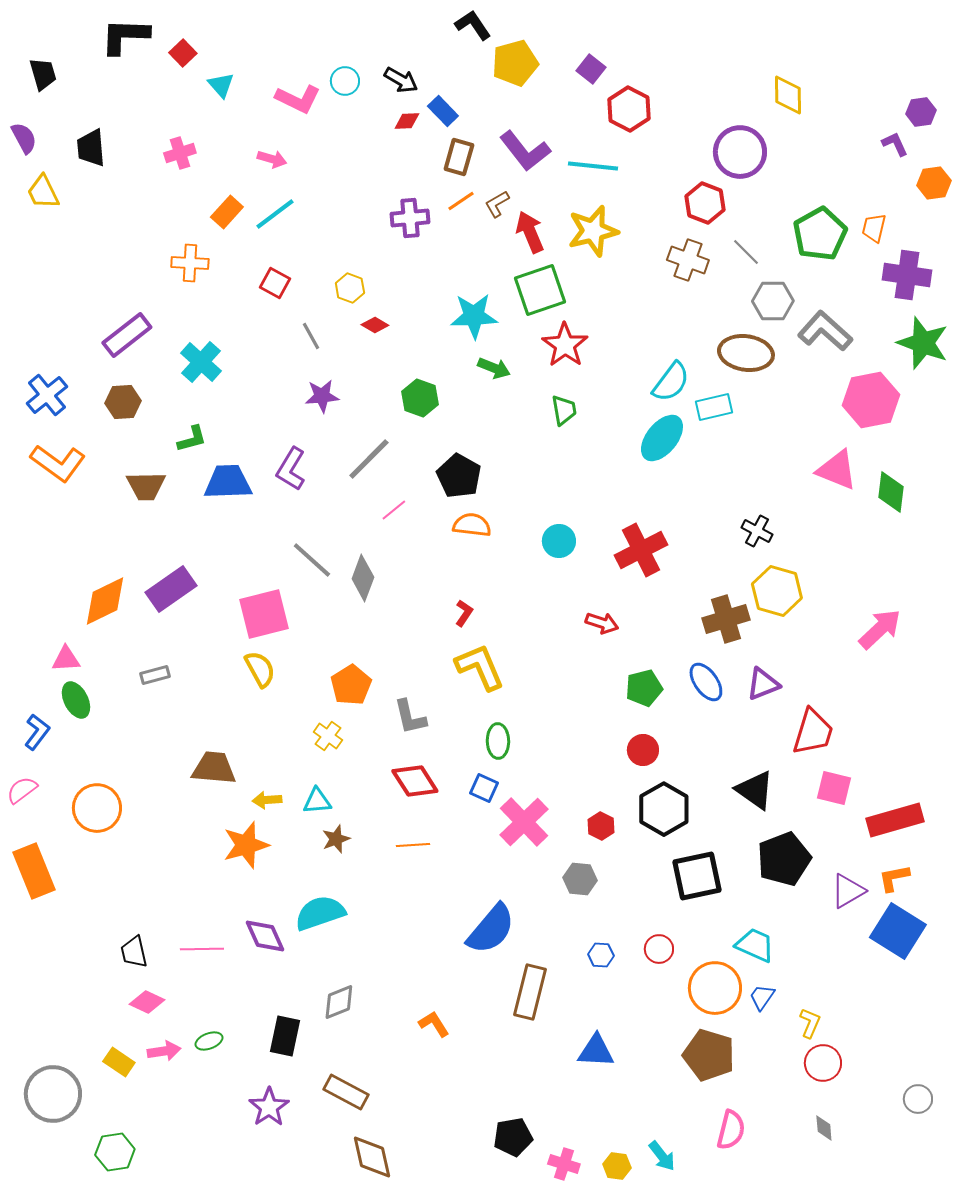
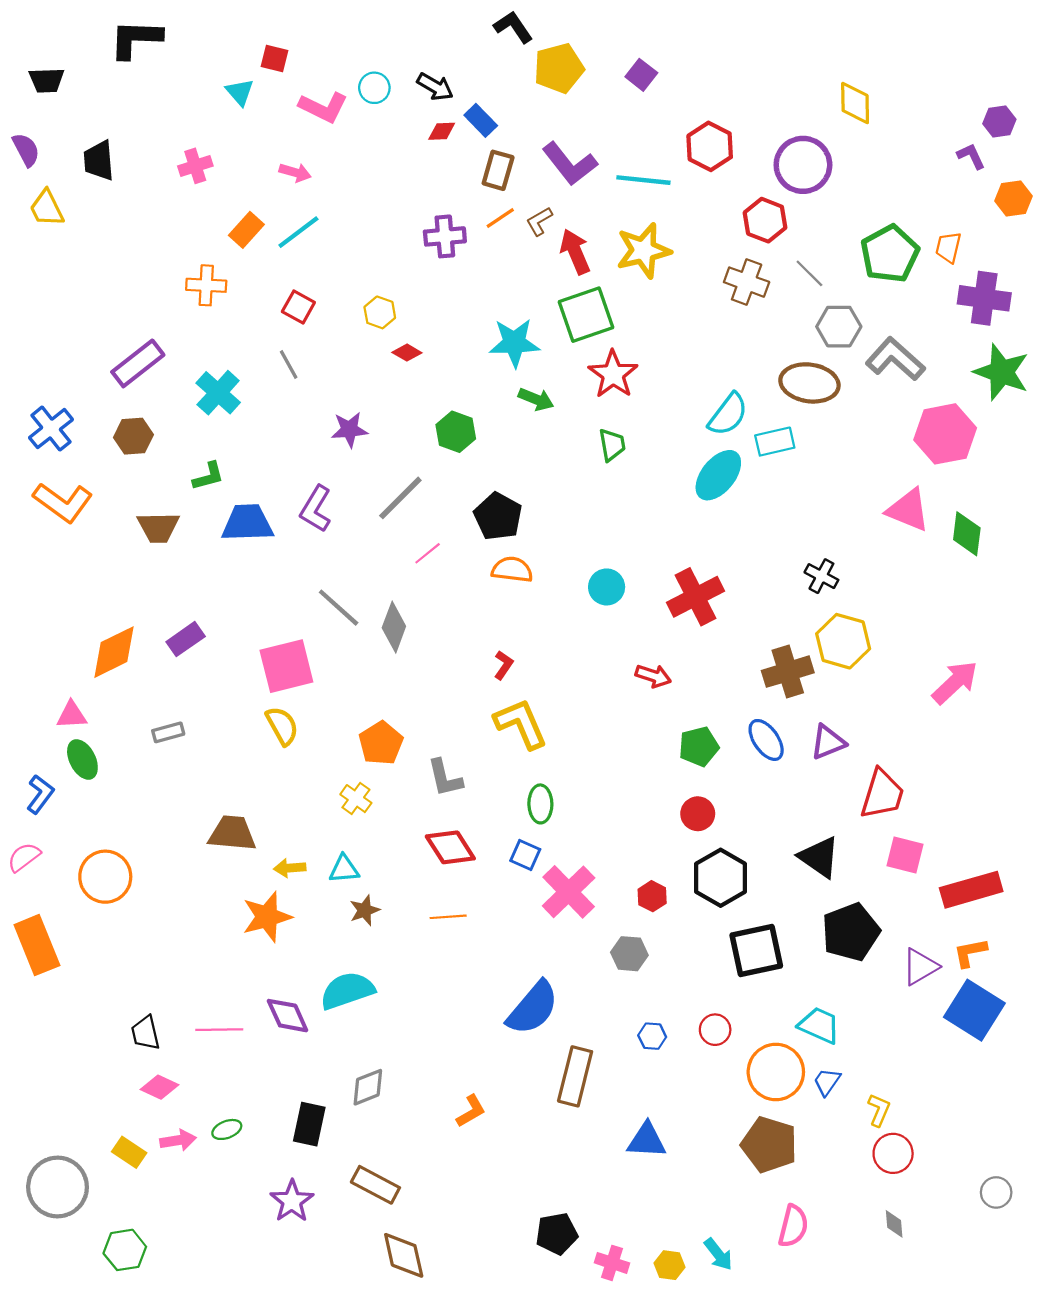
red square: (183, 53) -> (275, 59), moved, turned -32
black trapezoid: (43, 74) -> (47, 80), turned 104
red hexagon: (629, 109) -> (710, 146), moved
gray line: (311, 336) -> (289, 365), moved
purple rectangle: (171, 589) -> (186, 639), size x0.7
orange L-shape: (434, 1024) -> (471, 1111), turned 92

